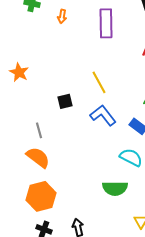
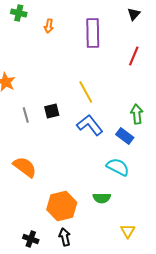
gray line: (39, 130) -> (26, 115), moved
green semicircle: (115, 188) -> (102, 198), size x0.7
orange hexagon: (41, 196) -> (62, 206), moved

